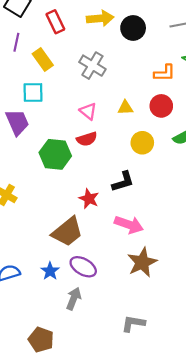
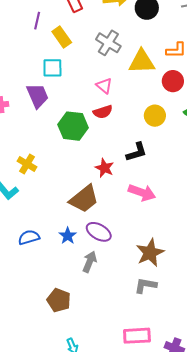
yellow triangle: (125, 108) -> (142, 62), moved, size x1.8
brown star: (142, 262) -> (150, 253), moved

